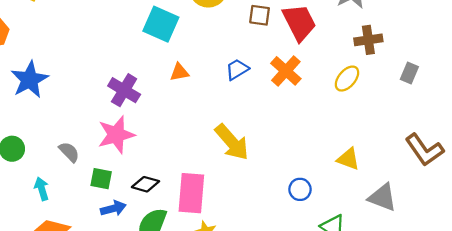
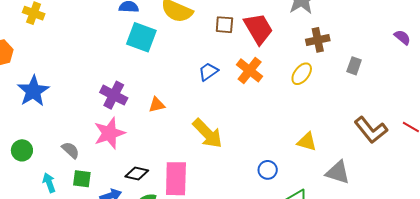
orange triangle: (179, 72) -> (157, 105), moved
green square: (101, 179) -> (82, 179), moved

